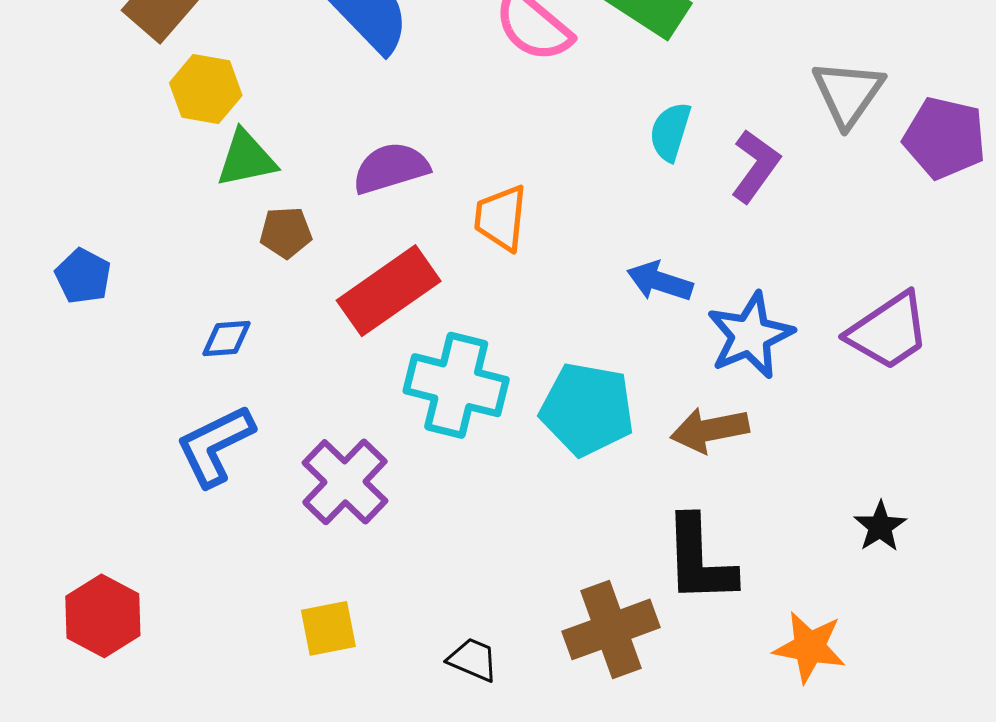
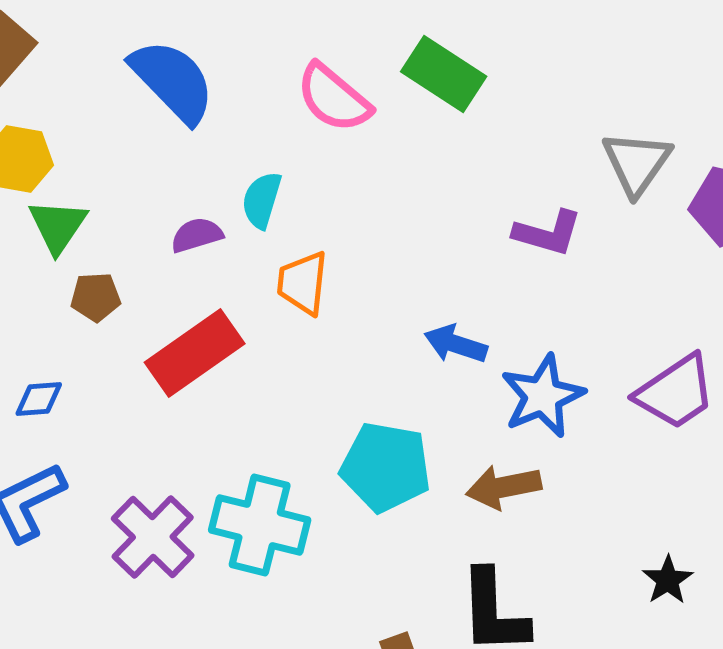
cyan semicircle: (670, 132) -> (262, 200), moved
green triangle: (246, 159) -> (58, 226), turned -44
purple L-shape: (755, 166) -> (548, 233), turned 70
purple semicircle: (391, 168) -> (197, 235), size x0.7
cyan cross: (456, 385) -> (260, 525), moved

